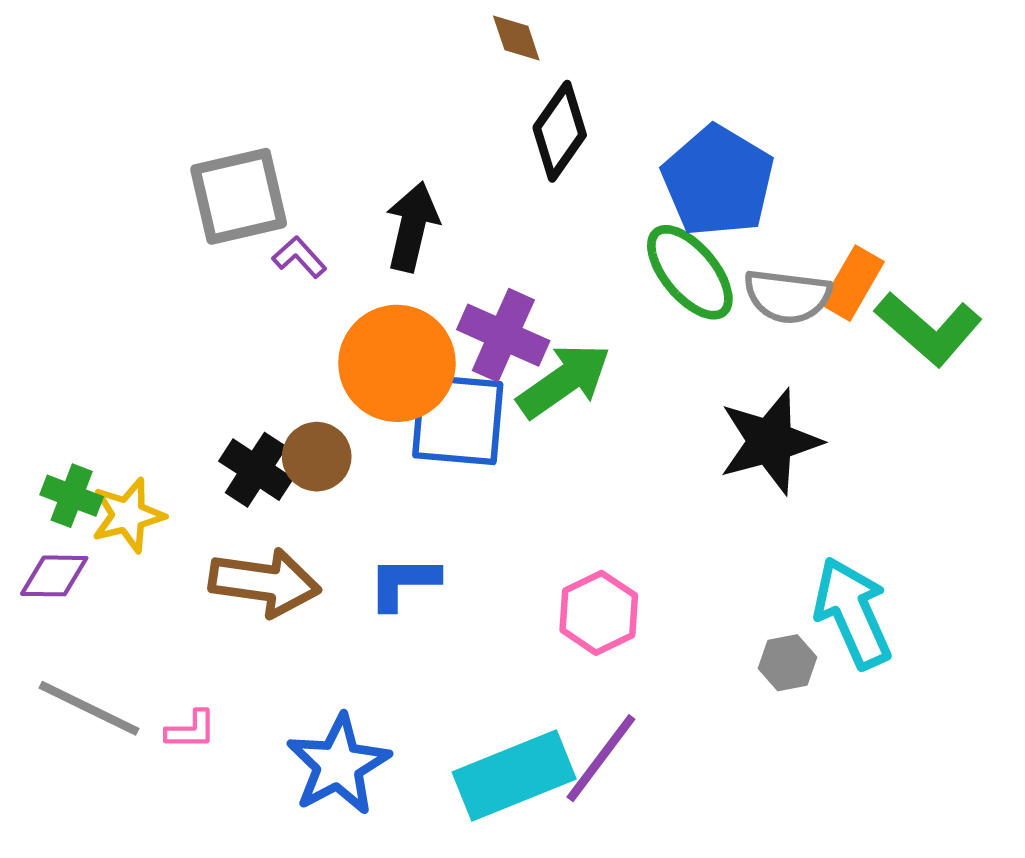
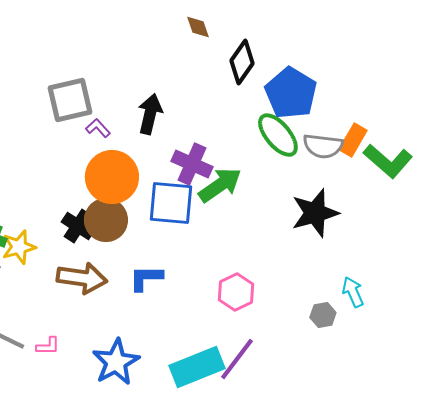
black diamond: (560, 131) -> (242, 62), moved
orange circle: (397, 363) -> (112, 177), moved
brown circle: (317, 457) -> (106, 220), size x1.4
cyan arrow: (853, 613) -> (353, 292), size x0.6

